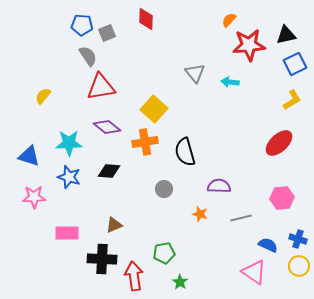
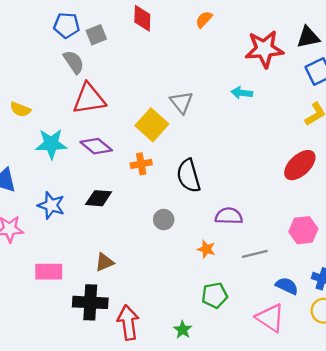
orange semicircle: (229, 20) -> (204, 19), moved
gray triangle: (195, 73) -> (181, 102), moved
yellow semicircle: (43, 96) -> (20, 109), turned -108
orange cross: (145, 142) -> (141, 164), size x0.7
cyan star: (69, 143) -> (51, 144), moved
green pentagon: (164, 253) -> (215, 295), moved

